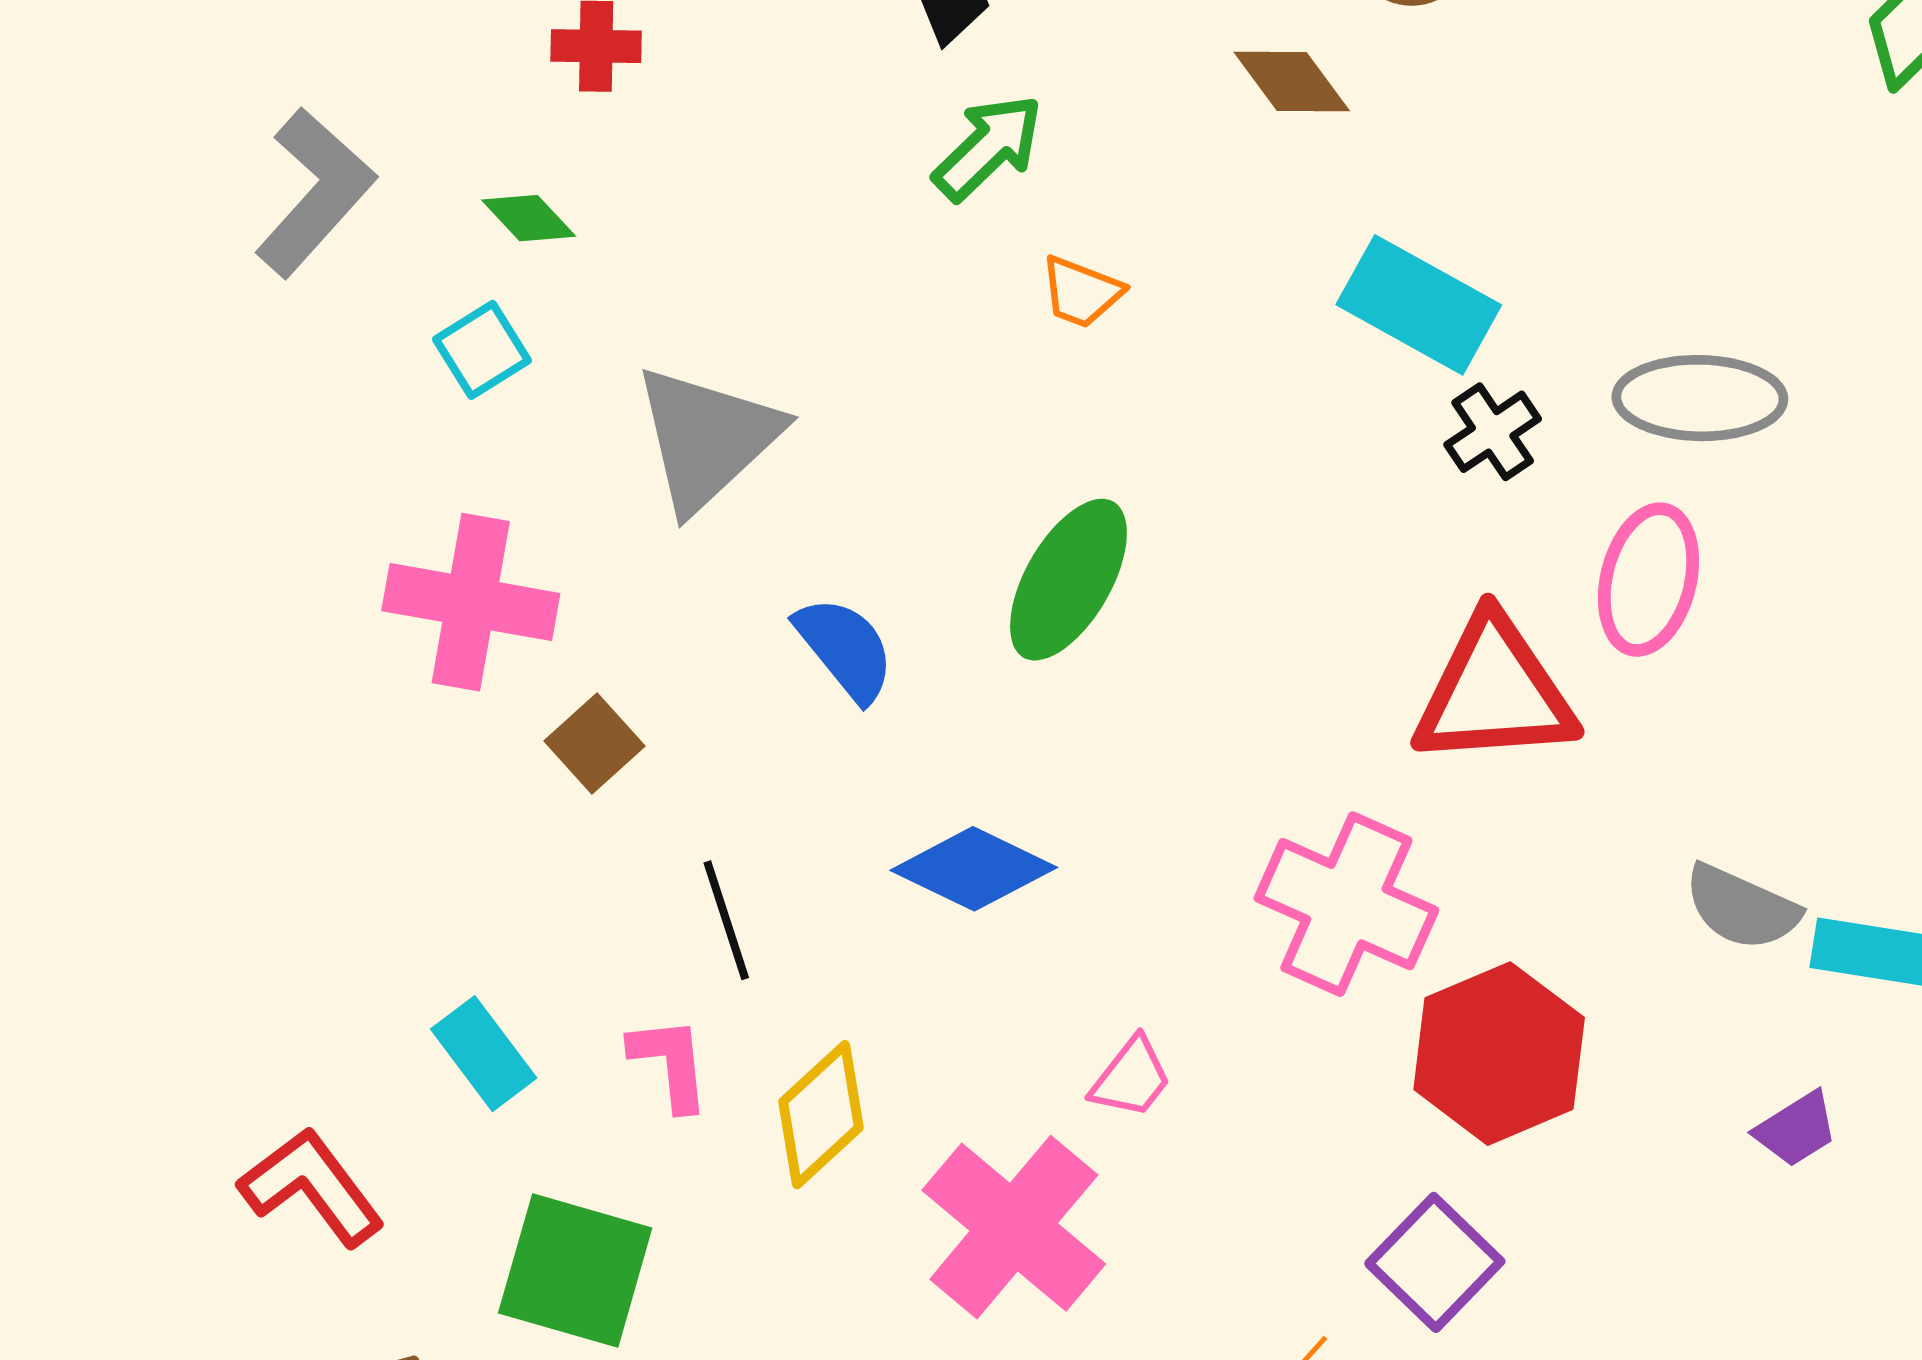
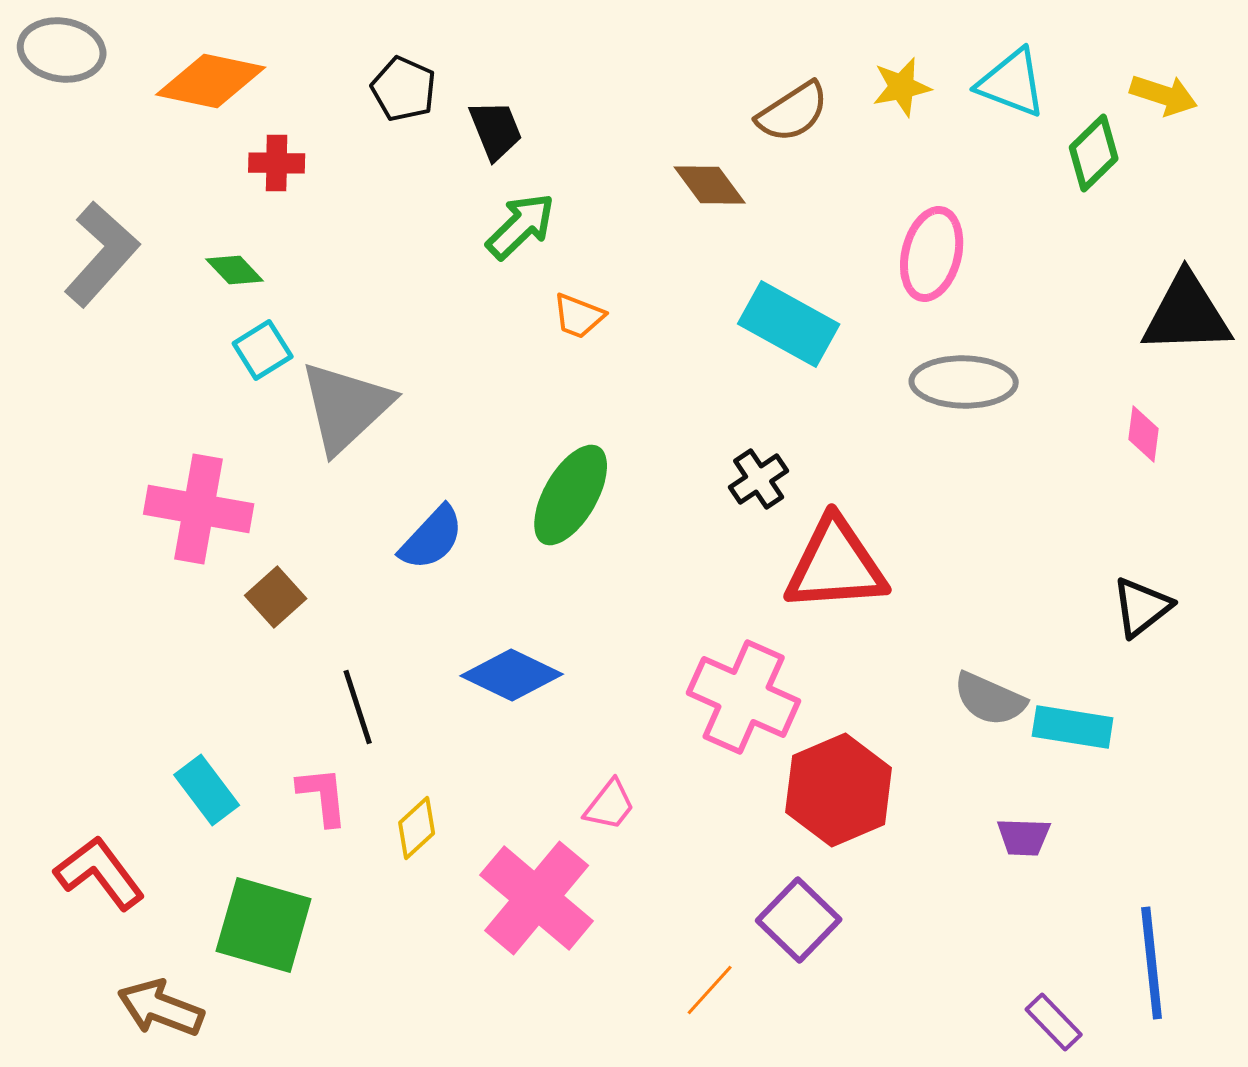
cyan square: (482, 350) -> (263, 350), moved
black cross: (1493, 432) -> (759, 479), moved
pink ellipse: (1648, 580) -> (932, 254), moved
blue semicircle: (845, 649) -> (432, 538), turned 82
yellow diamond: (821, 1115) -> (417, 828), size x0.7
purple trapezoid: (1796, 1129) -> (1024, 837), turned 34

